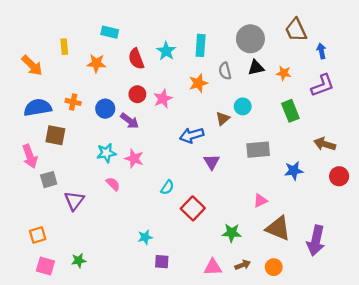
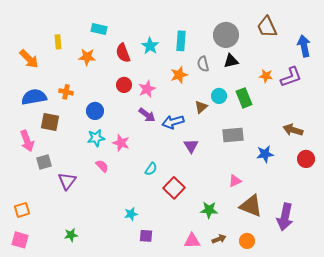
blue arrow: (321, 51) -> (304, 46), moved, size x1.5
orange star: (284, 73) -> (266, 76), moved
blue circle: (105, 109) -> (95, 111), moved
green rectangle: (290, 111) -> (244, 98), moved
purple arrow: (130, 121) -> (147, 115), moved
orange square: (38, 235) -> (22, 210), moved
pink square: (45, 266) -> (20, 240), moved

